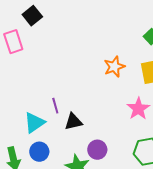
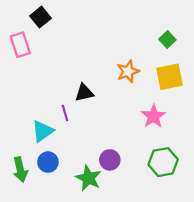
black triangle: (73, 122) -> (84, 93), moved

